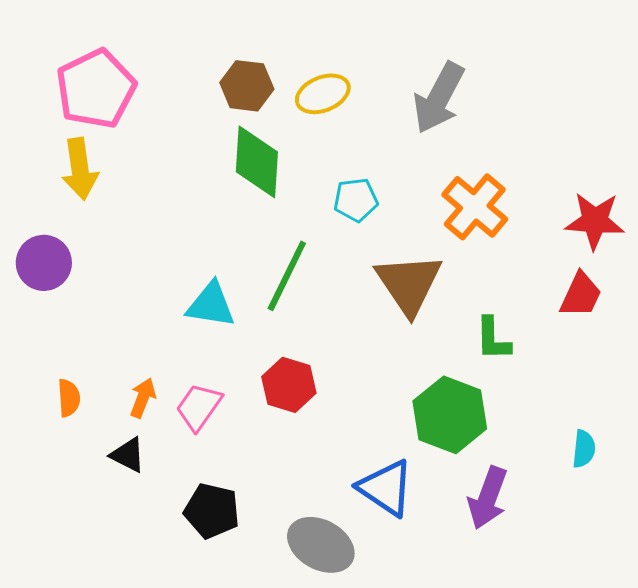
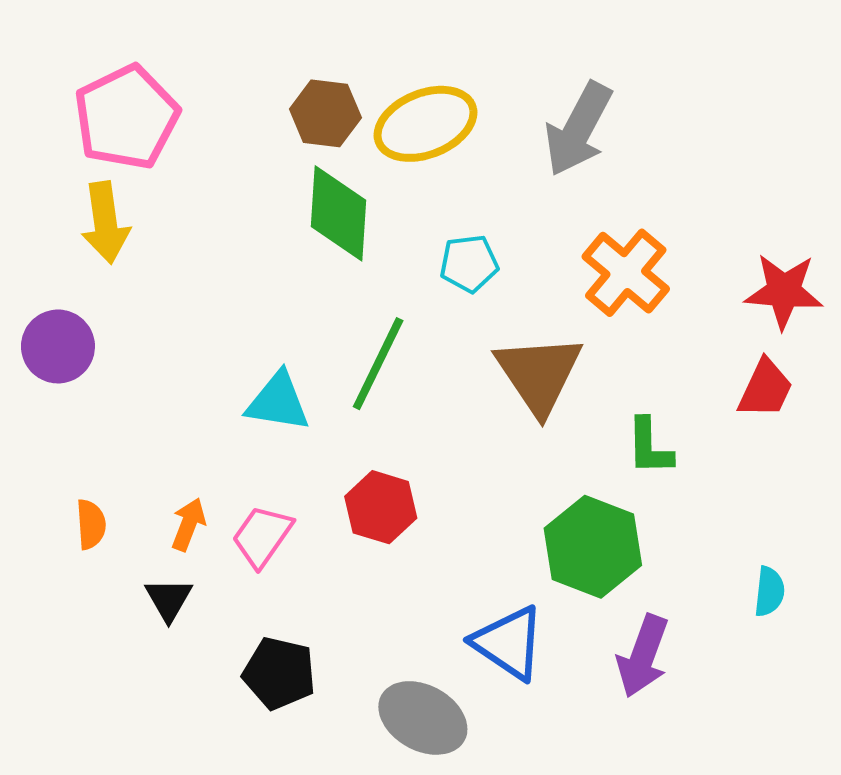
yellow ellipse: (323, 94) -> (426, 124), size x1.4
black triangle: (128, 455) -> (169, 599), turned 33

